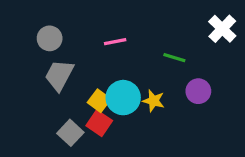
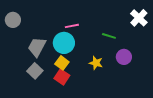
gray circle: (50, 38) -> (13, 20), moved
cyan circle: (123, 98) -> (64, 43), moved
gray square: (70, 133) -> (35, 71), moved

